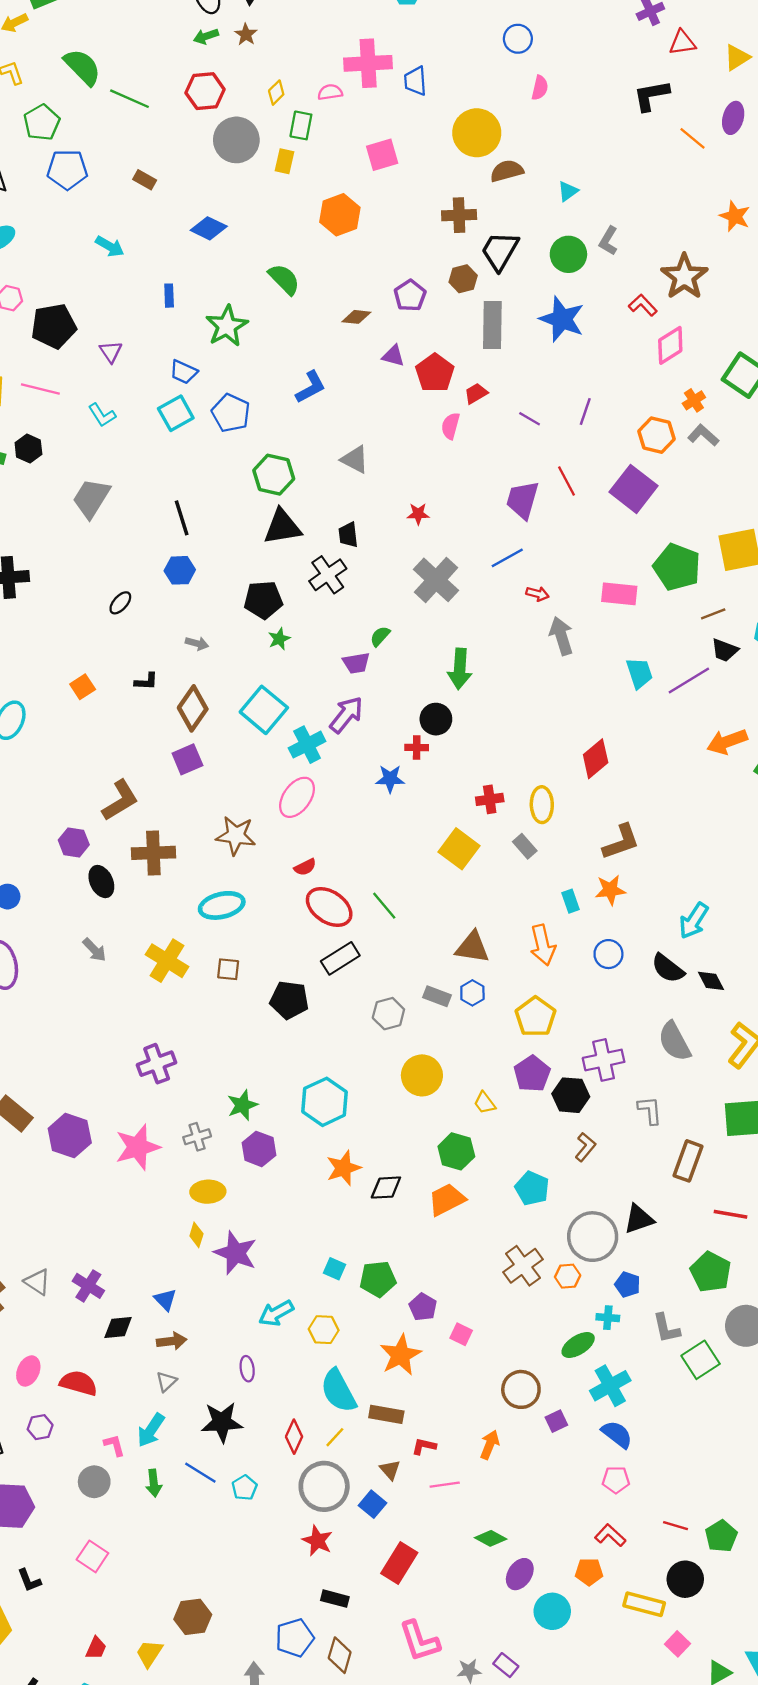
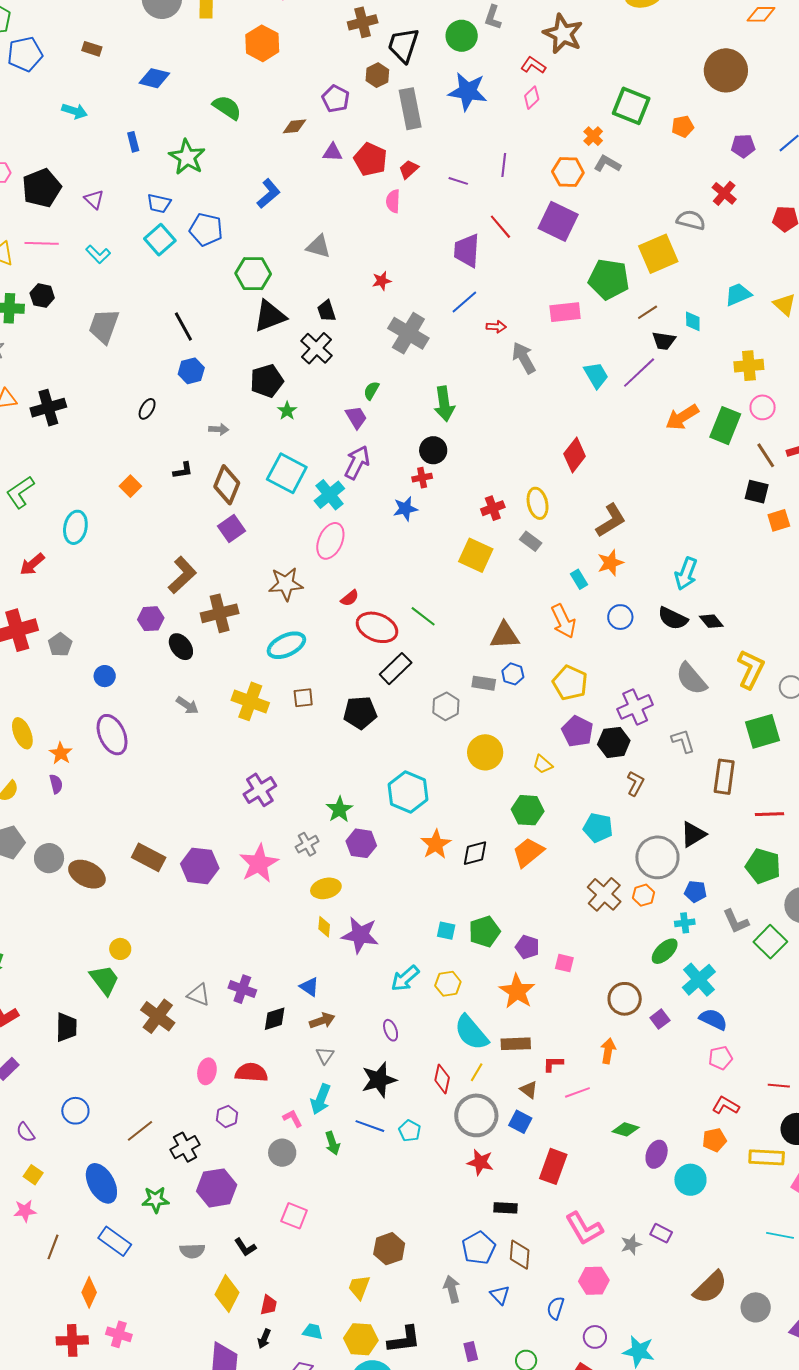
pink diamond: (670, 345) -> (532, 98), moved, size x0.7
purple trapezoid: (356, 663) -> (356, 417), turned -100
red trapezoid: (96, 1648) -> (269, 1305), moved

